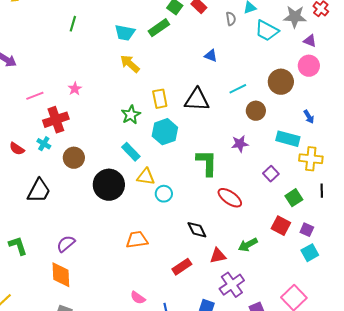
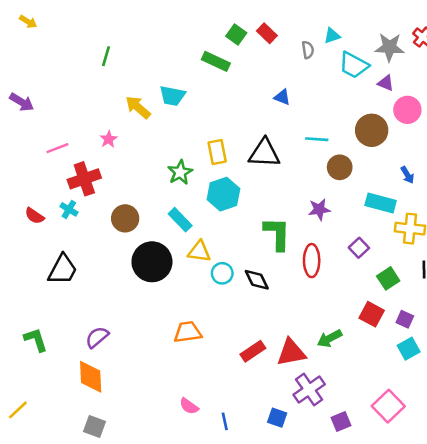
green rectangle: (159, 28) -> (216, 61), turned 60
cyan trapezoid: (125, 33) -> (172, 96), moved
purple triangle: (310, 41) -> (386, 83), moved
yellow arrow: (130, 64) -> (138, 107), moved
cyan line: (238, 89) -> (317, 139), turned 30
brown circle: (74, 158) -> (125, 218), moved
red ellipse: (230, 198) -> (312, 261), moved, turned 55
black diamond: (197, 230) -> (257, 280), moved
red triangle: (218, 256) -> (291, 352), size x1.4
red rectangle: (182, 267) -> (253, 351), moved

